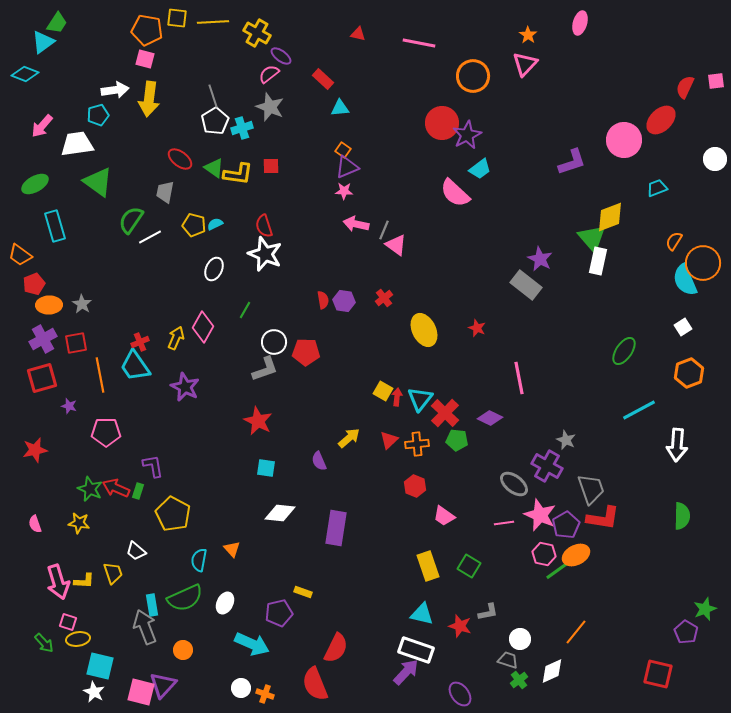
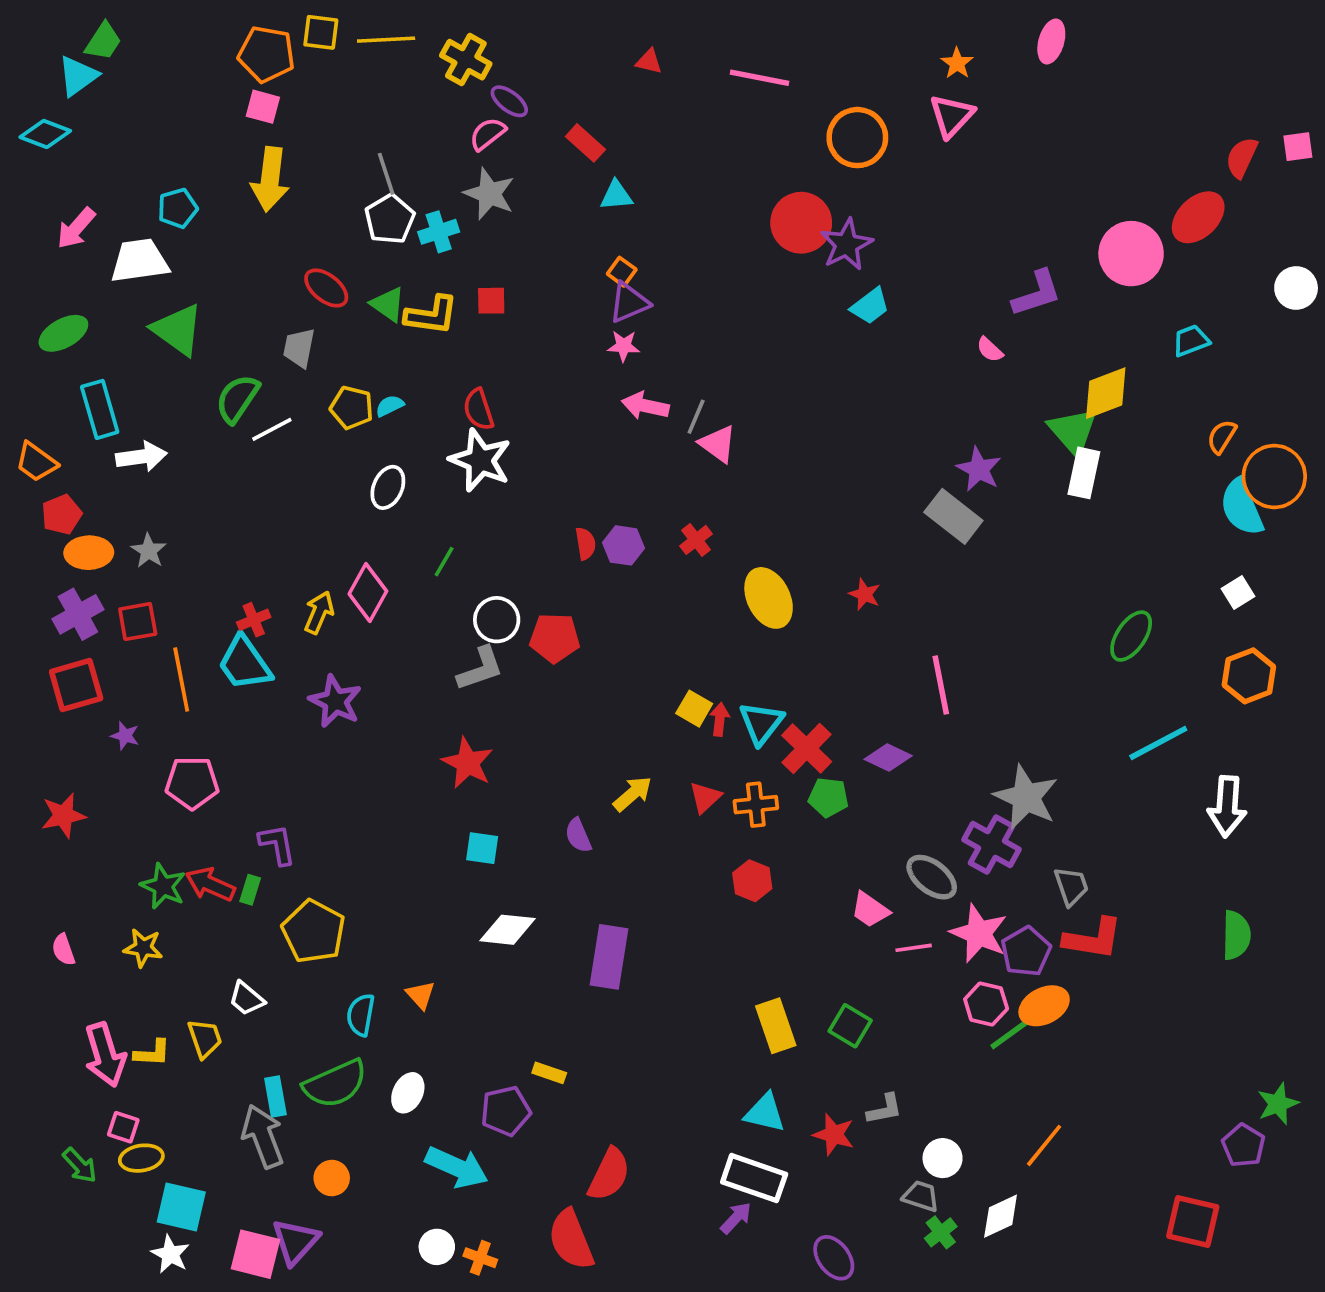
white arrow: (115, 90) -> (141, 457), moved
pink semicircle: (455, 193) -> (990, 350), moved, size x0.5
gray star: (566, 440) -> (1026, 797), size x1.8
gray trapezoid: (591, 489) -> (1071, 886), size x0.7
pink trapezoid: (444, 516) -> (870, 910), moved
purple arrow: (406, 672) -> (736, 1218), size x0.7

